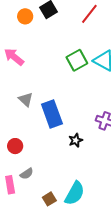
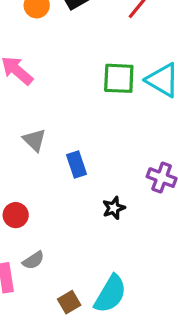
green square: (77, 60) -> (119, 78), turned 30
blue rectangle: (52, 114) -> (76, 164), size x0.6

